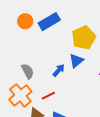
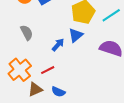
gray semicircle: (28, 71) -> (27, 33), moved

